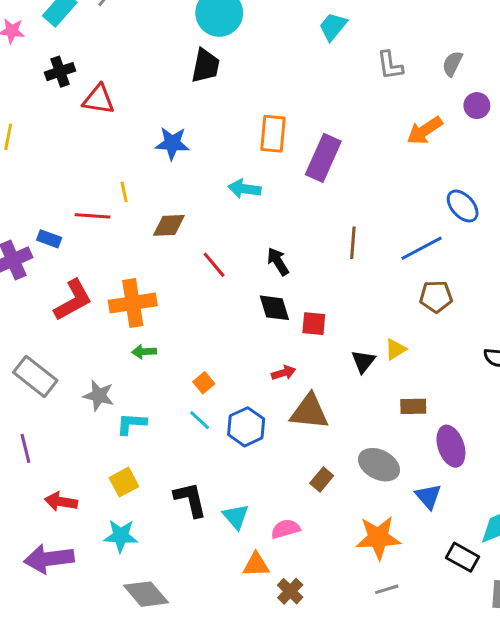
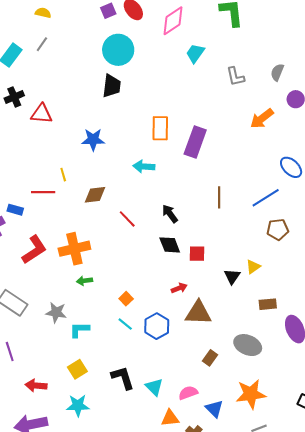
blue triangle: (428, 496) -> (214, 409), moved

